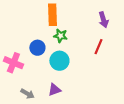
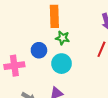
pink cross: (13, 63) -> (14, 66), turned -30

